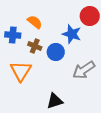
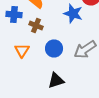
blue circle: (56, 52) -> (54, 48), moved
orange triangle: (21, 71) -> (22, 50), size x0.7

